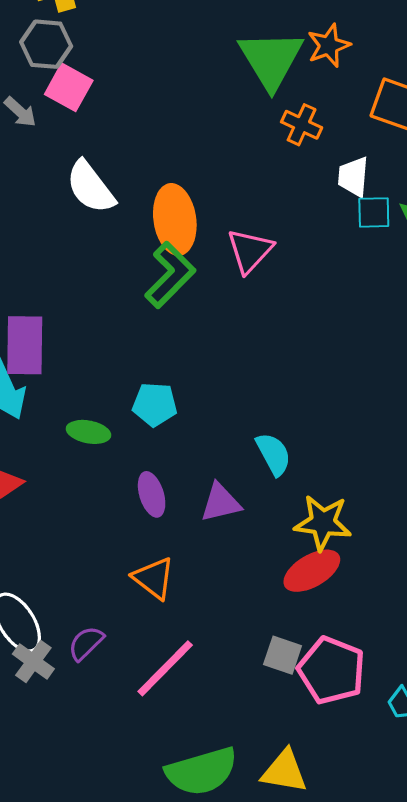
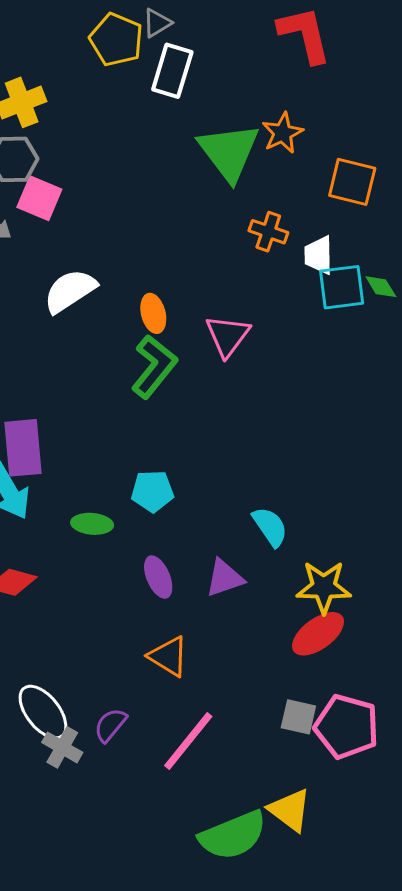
orange cross: (302, 125) -> (268, 232), moved
white semicircle: (90, 187) -> (70, 291), turned 100
cyan square: (374, 212) -> (342, 287), size x1.4
orange ellipse: (175, 219) -> (153, 313), size x0.6
yellow triangle: (284, 771) -> (290, 810), moved, turned 33

